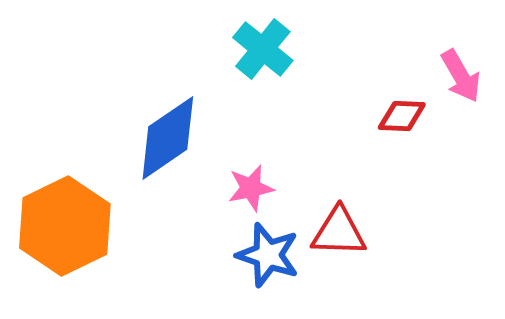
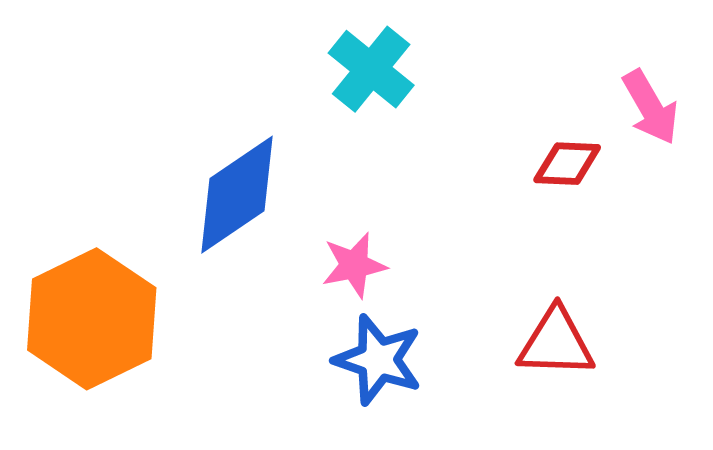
red triangle: (339, 232) -> (556, 343), moved

